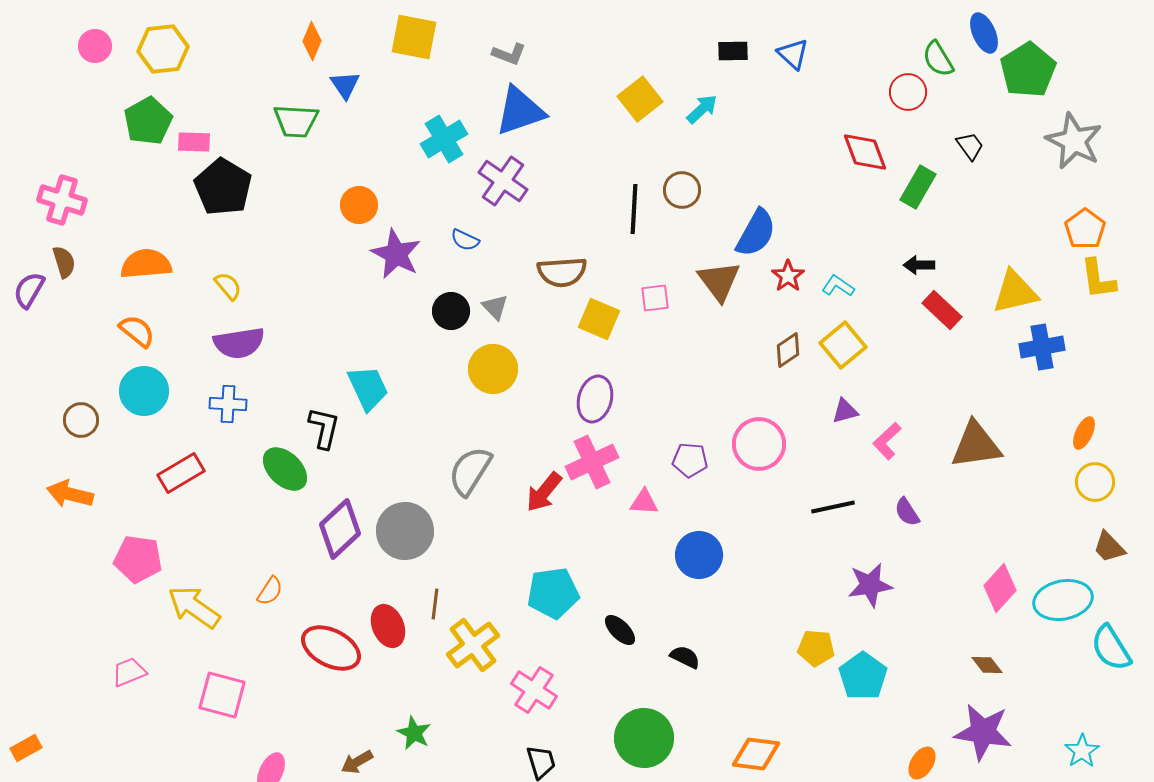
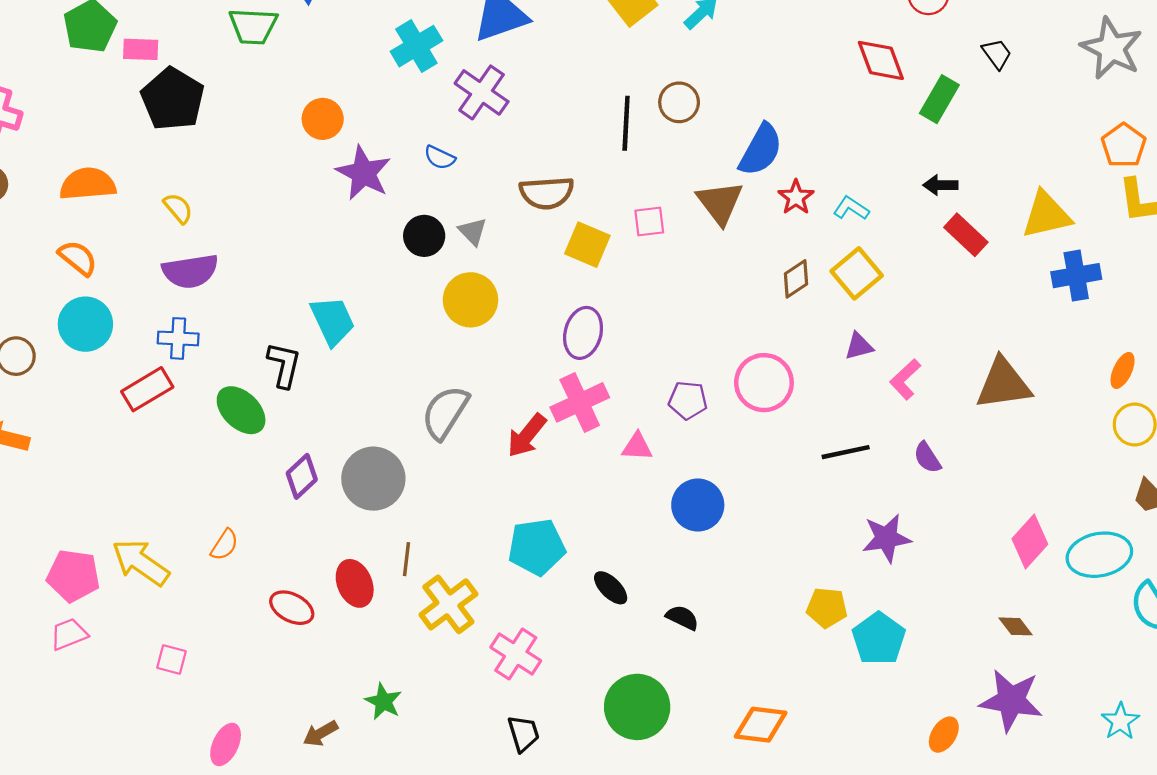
red rectangle: (181, 473) -> (147, 389), moved
purple diamond: (340, 529) -> (302, 476), size x0.7
pink pentagon: (138, 559) -> (73, 576), moved
red ellipse: (331, 648) -> (292, 608), size x0.7
pink square: (222, 695) -> (172, 660), size x0.6

